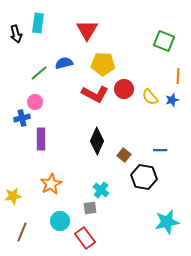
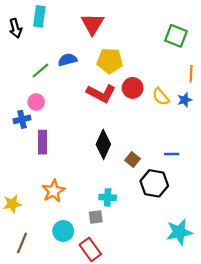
cyan cross: (101, 190) -> (108, 197), turned -35

